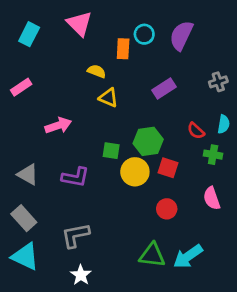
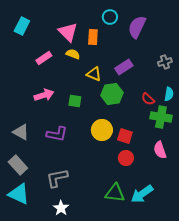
pink triangle: (79, 24) -> (68, 32), moved
cyan circle: (144, 34) -> (110, 17), moved
pink rectangle: (21, 87) -> (44, 58), moved
yellow triangle: (108, 98) -> (94, 74), moved
green hexagon: (148, 141) -> (112, 94), moved
green square: (111, 151) -> (75, 101), moved
green cross: (213, 155) -> (161, 117), size x1.5
red square: (168, 168) -> (125, 136), moved

